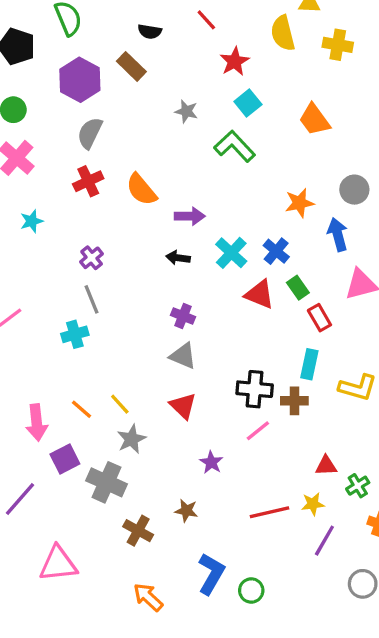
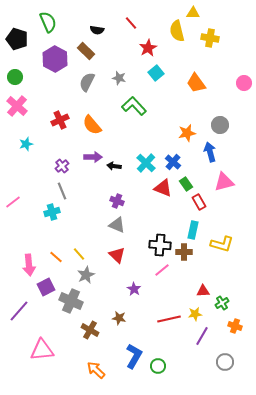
gray semicircle: (90, 133) -> (87, 82), moved
green L-shape: (235, 146) -> (134, 106), moved
purple arrow: (190, 216) -> (93, 157), moved

